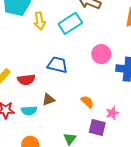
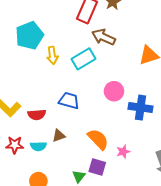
orange semicircle: (87, 102) -> (98, 139), size x1.6
purple square: (97, 127) -> (97, 167), moved

